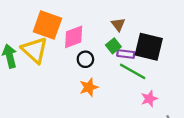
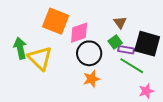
yellow triangle: (35, 50) -> (40, 58), moved
black circle: (85, 59) -> (89, 53), size x1.6

